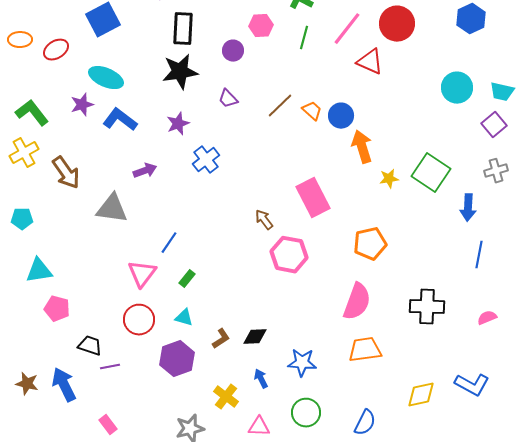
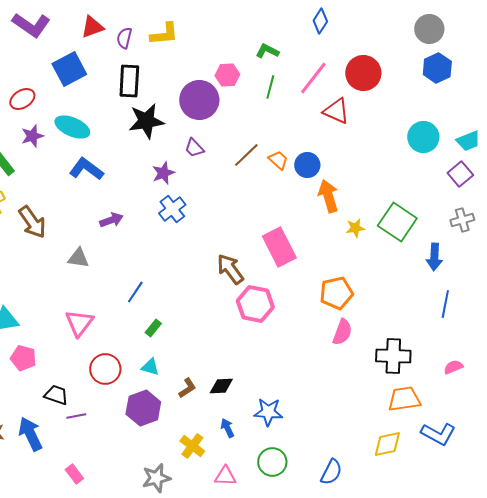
black rectangle: (183, 29) -> (129, 81), moved
purple circle: (233, 51) -> (199, 100), size x1.8
cyan trapezoid: (502, 92) -> (468, 141), turned -35
purple star: (82, 105) -> (32, 136), moved
purple star: (178, 124) -> (163, 173), moved
gray triangle: (112, 209) -> (78, 258), size x0.7
brown arrow: (264, 220) -> (230, 269), size x1.5
pink triangle: (142, 274) -> (79, 323), moved
pink semicircle: (357, 302) -> (342, 332), moved, size x0.7
orange trapezoid: (365, 350) -> (404, 399), moved

